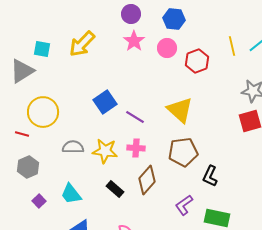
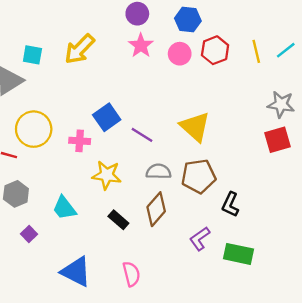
red hexagon: (197, 61) -> (215, 50), moved
gray semicircle: (73, 147) -> (158, 171), moved
pink cross: (136, 148) -> (80, 141), moved
cyan trapezoid: (71, 194) -> (64, 208), moved

